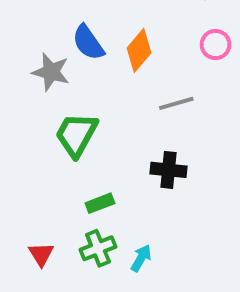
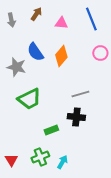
gray line: (176, 103) -> (80, 94), moved
green trapezoid: (76, 135) -> (29, 99), turned -145
green rectangle: (100, 203) -> (51, 130), moved

